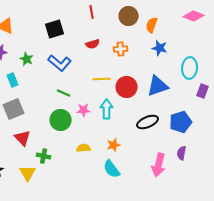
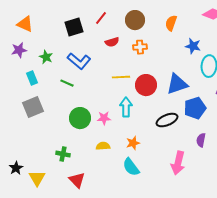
red line: (92, 12) -> (101, 18), moved, turned 48
brown circle: (129, 16) -> (135, 20), moved
blue star: (160, 48) -> (193, 46), moved
green line: (64, 93) -> (67, 83), moved
pink star: (84, 110) -> (104, 118), moved
blue pentagon: (181, 122) -> (195, 108), moved
red triangle: (23, 138) -> (77, 180), moved
purple semicircle: (182, 153) -> (201, 140), moved
yellow triangle: (28, 173) -> (37, 178), moved

